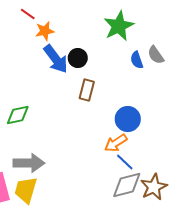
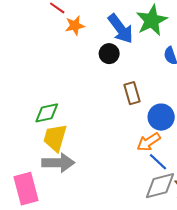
blue arrow: (56, 59) -> (121, 29), moved
brown rectangle: (87, 90) -> (132, 93), moved, turned -30
yellow trapezoid: (26, 190) -> (55, 138), moved

